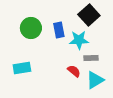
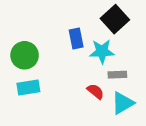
green circle: (31, 28) -> (25, 55), moved

